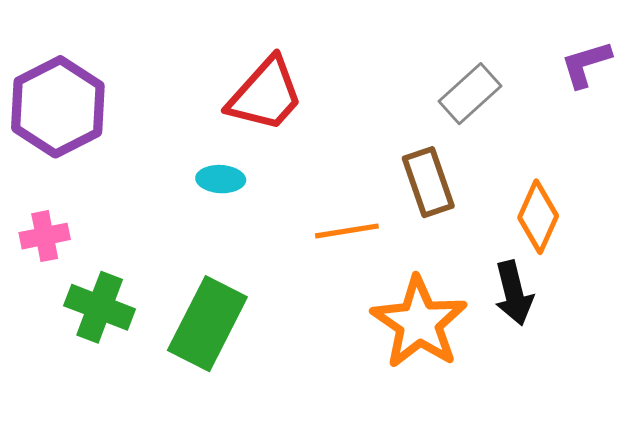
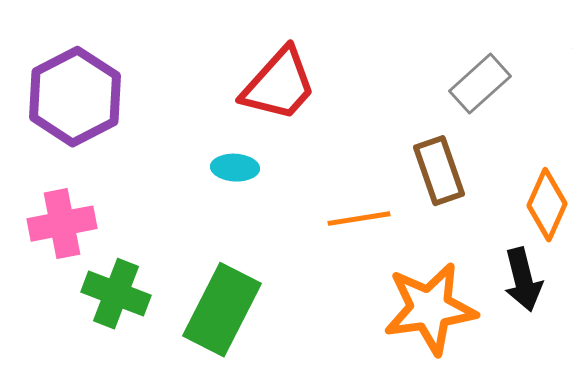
pink cross: (45, 236) -> (62, 224), size x1.4
orange star: (419, 323) -> (430, 309), turned 30

